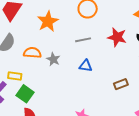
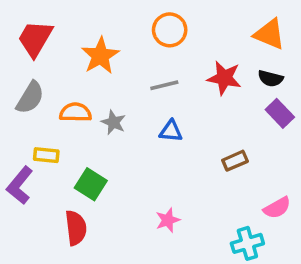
green square: (25, 94) -> (91, 184), moved

